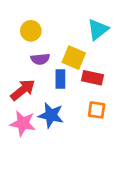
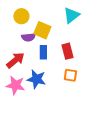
yellow square: (74, 58) -> (42, 30), moved
red rectangle: (93, 78) -> (67, 51), turned 63

